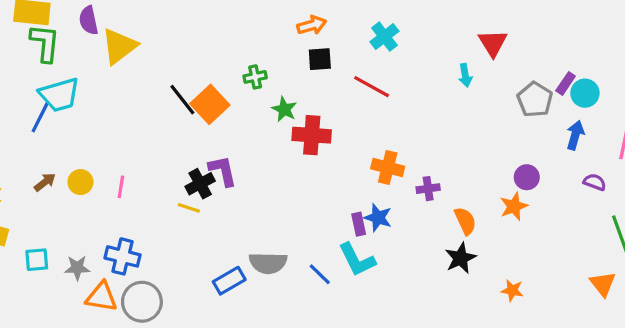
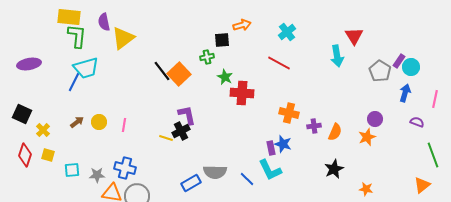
black square: (320, 59) -> (222, 40), moved
cyan arrow: (465, 75) -> (337, 56), size x1.5
black cross: (200, 184) -> (181, 131), moved
orange semicircle: (465, 221) -> (335, 132), moved, turned 48
orange triangle: (603, 284) -> (422, 185), turned 30

